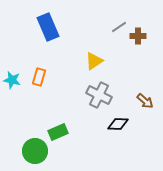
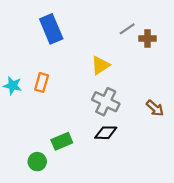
black diamond: (118, 124) -> (106, 133), moved
green circle: (35, 151) -> (37, 162), size x0.7

